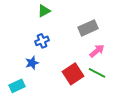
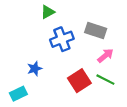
gray rectangle: (88, 28) -> (96, 31), turned 42
blue cross: (42, 41) -> (62, 39), moved, size x1.5

